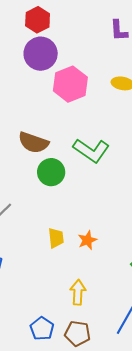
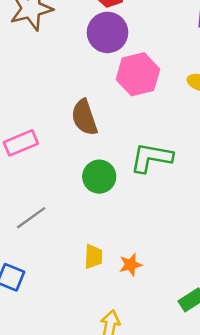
brown semicircle: (33, 143) -> (84, 117), moved, turned 44
green L-shape: (91, 150) -> (151, 158), turned 147

